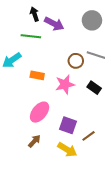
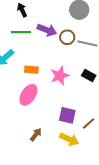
purple arrow: (54, 24) -> (47, 30), moved
brown circle: (76, 61) -> (67, 37), moved
pink ellipse: (40, 112) -> (28, 95), moved

